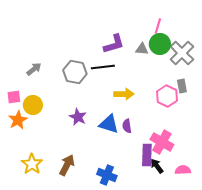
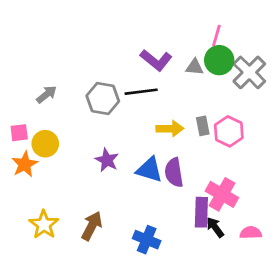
purple L-shape: (114, 44) -> (156, 60), turned 55
gray rectangle: (182, 86) -> (203, 126), moved
purple semicircle: (127, 126) -> (174, 172), size x1.5

